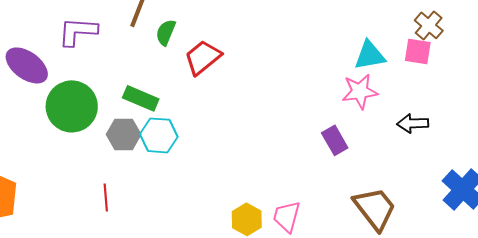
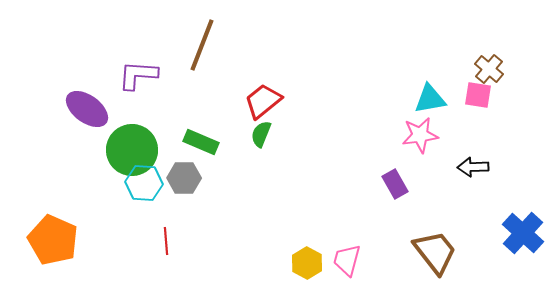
green semicircle: (166, 32) -> (261, 134), moved
cyan hexagon: (159, 135) -> (144, 183), moved

